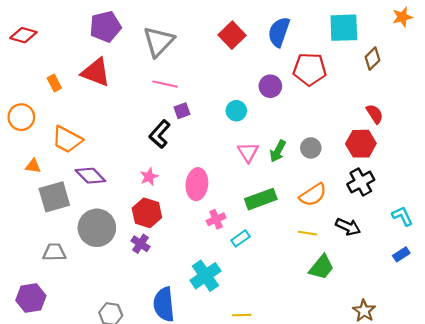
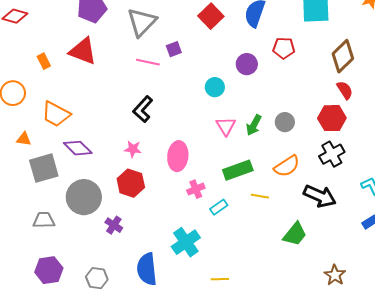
brown diamond: (373, 59) -> (343, 56), moved, size x1.5
red pentagon: (310, 69) -> (284, 48), size x0.7
purple square: (182, 111) -> (174, 49), moved
pink star: (149, 177) -> (133, 149), turned 30
black arrow: (348, 227) -> (320, 196), size x1.4
yellow line: (308, 233) -> (260, 196), moved
purple cross: (141, 244) -> (114, 225), moved
purple hexagon: (31, 298) -> (49, 270), moved

